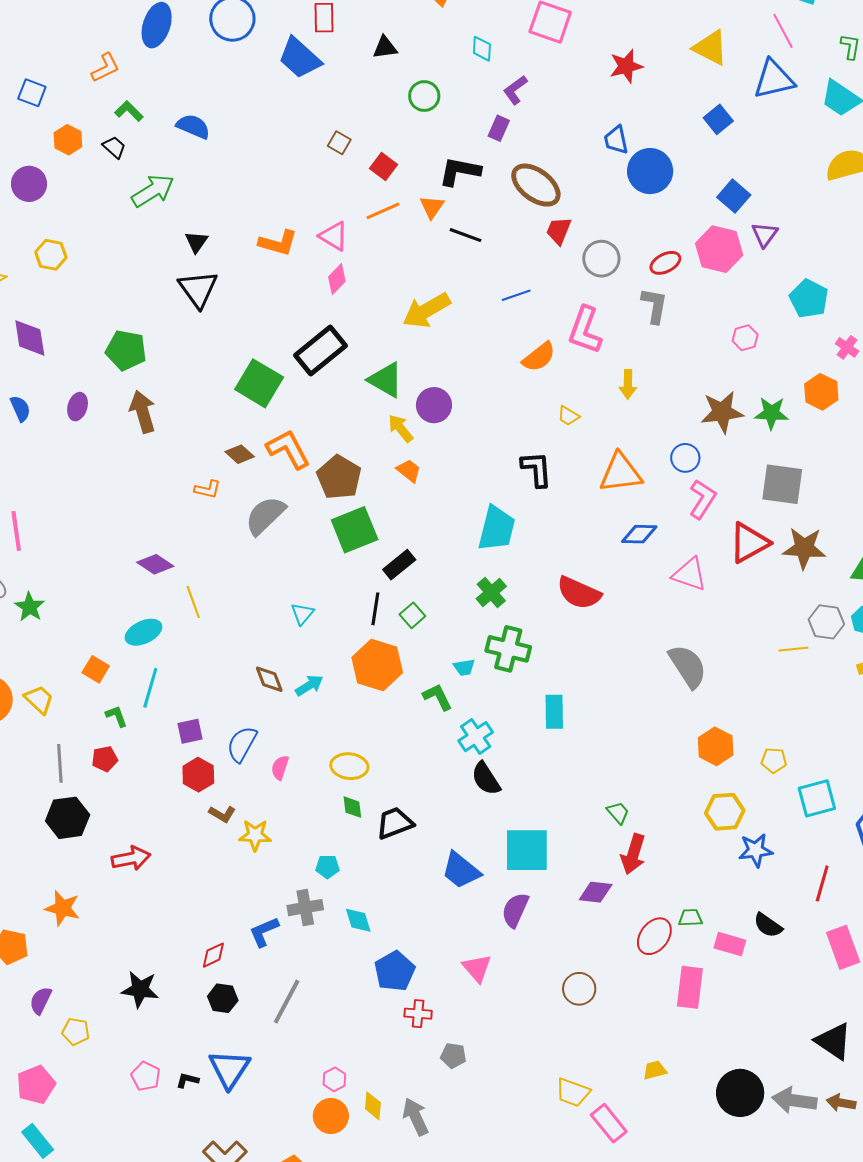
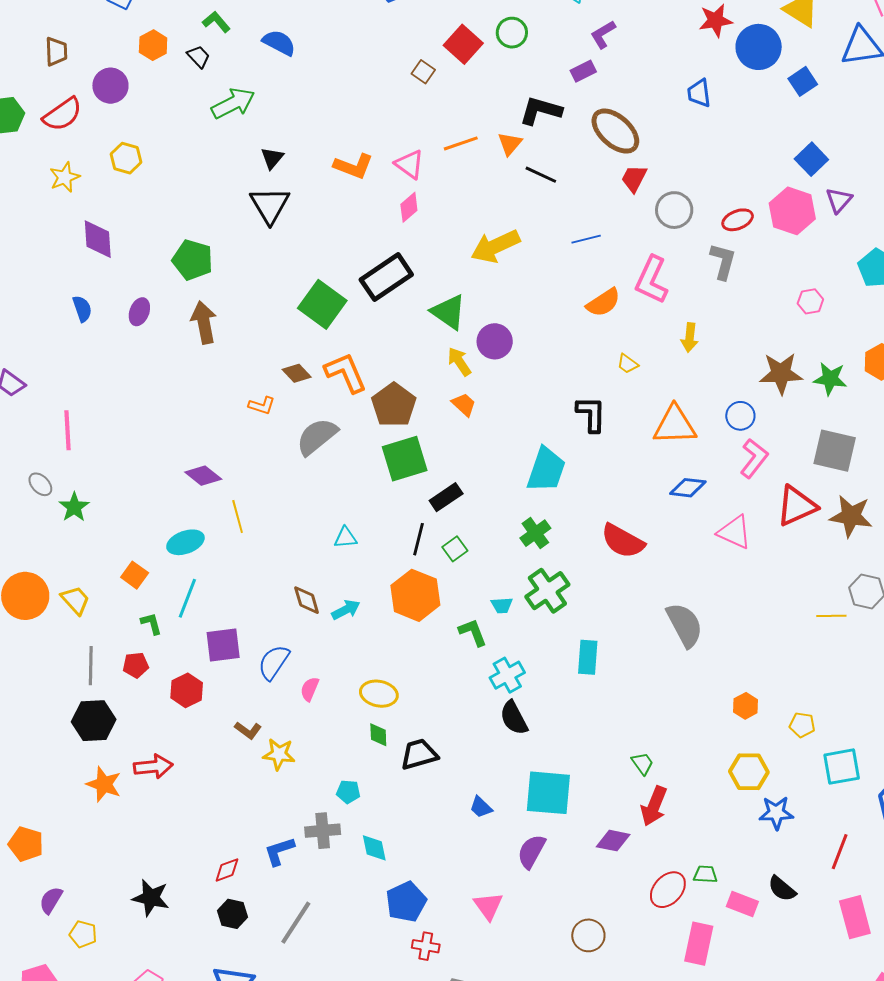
purple rectangle: (499, 128) -> (583, 71), turned 35
red square: (384, 166) -> (463, 44), moved, size x1.4
blue circle: (650, 171) -> (759, 47), moved
cyan triangle: (302, 614) -> (345, 538), turned 40
green cross: (508, 649) -> (547, 591), turned 36
gray semicircle: (688, 666) -> (685, 625), moved
purple square: (190, 731) -> (223, 645), size x1.4
orange hexagon: (716, 746) -> (746, 706), size x0.7
red hexagon: (198, 775) -> (187, 690), moved
blue trapezoid: (461, 870) -> (481, 807), size x0.6
orange star: (63, 908) -> (104, 784), moved

